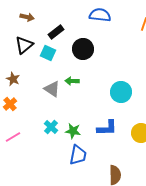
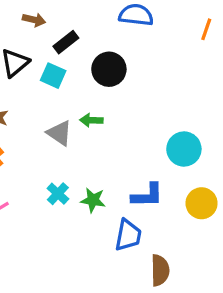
brown arrow: (27, 17) -> (34, 20), moved
cyan circle: (121, 92) -> (184, 149), moved
blue trapezoid: (78, 155) -> (128, 235), moved

